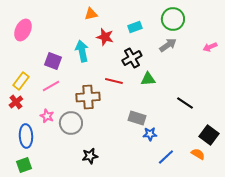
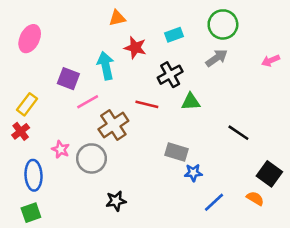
pink line: (51, 86) -> (88, 102), moved
brown cross: (88, 97) -> (113, 125), turned -30

